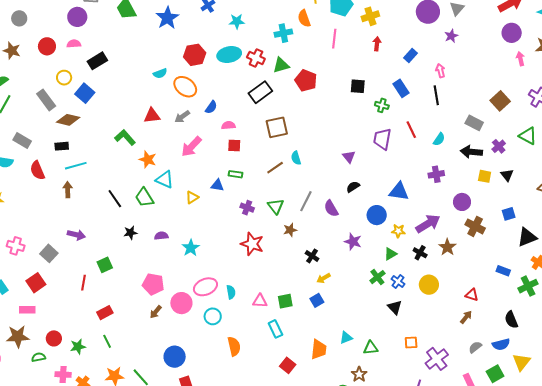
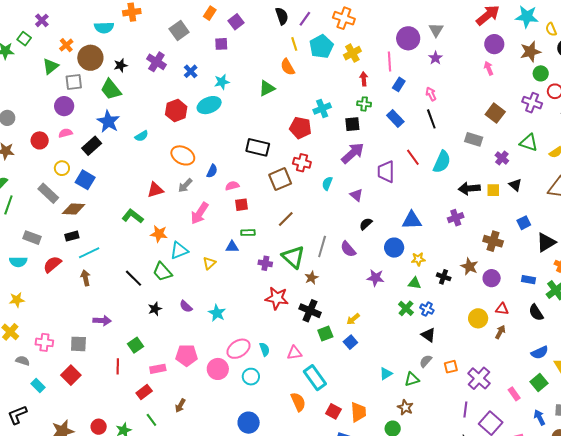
blue star: (167, 18) -> (108, 121), moved
cyan cross: (283, 33) -> (322, 109), moved
pink line: (334, 39) -> (390, 62), moved
red hexagon: (195, 55) -> (176, 111), moved
cyan ellipse: (229, 55) -> (209, 105), moved
red cross: (256, 58) -> (302, 163), moved
pink arrow: (520, 59) -> (489, 68), moved
green triangle: (281, 65) -> (267, 88), moved
cyan semicircle: (160, 73) -> (142, 136), moved
black rectangle: (260, 92) -> (258, 147), turned 60
green cross: (382, 105) -> (364, 104), moved
cyan semicircle: (439, 139) -> (442, 162), size x1.6
black arrow: (471, 152) -> (469, 188), moved
cyan semicircle: (296, 158) -> (327, 183), moved, turned 48
red semicircle: (37, 170) -> (52, 264), turned 84
purple cross: (436, 174) -> (456, 218), moved
cyan triangle: (165, 180) -> (179, 251), turned -36
purple circle: (462, 202) -> (492, 278), moved
green triangle: (276, 206) -> (293, 257), size x1.4
purple arrow: (428, 224) -> (353, 153), moved
purple semicircle: (161, 236) -> (186, 306), turned -120
gray square: (49, 253) -> (78, 344), turned -30
green triangle: (390, 254) -> (415, 283), turned 48
black cross: (312, 256) -> (310, 311), moved, size x1.5
yellow circle: (429, 285) -> (478, 318), moved
green square: (285, 301) -> (325, 333), moved
pink rectangle: (27, 310) -> (158, 369), moved
brown arrow: (156, 312) -> (180, 406), moved
black semicircle: (511, 320) -> (536, 313), moved
cyan rectangle: (275, 329) -> (315, 378), size x1.4
orange semicircle: (234, 346) -> (298, 402), moved
gray semicircle: (475, 347) -> (426, 361), moved
orange trapezoid: (319, 349) -> (358, 412), moved
blue circle: (175, 357) -> (249, 423), moved

